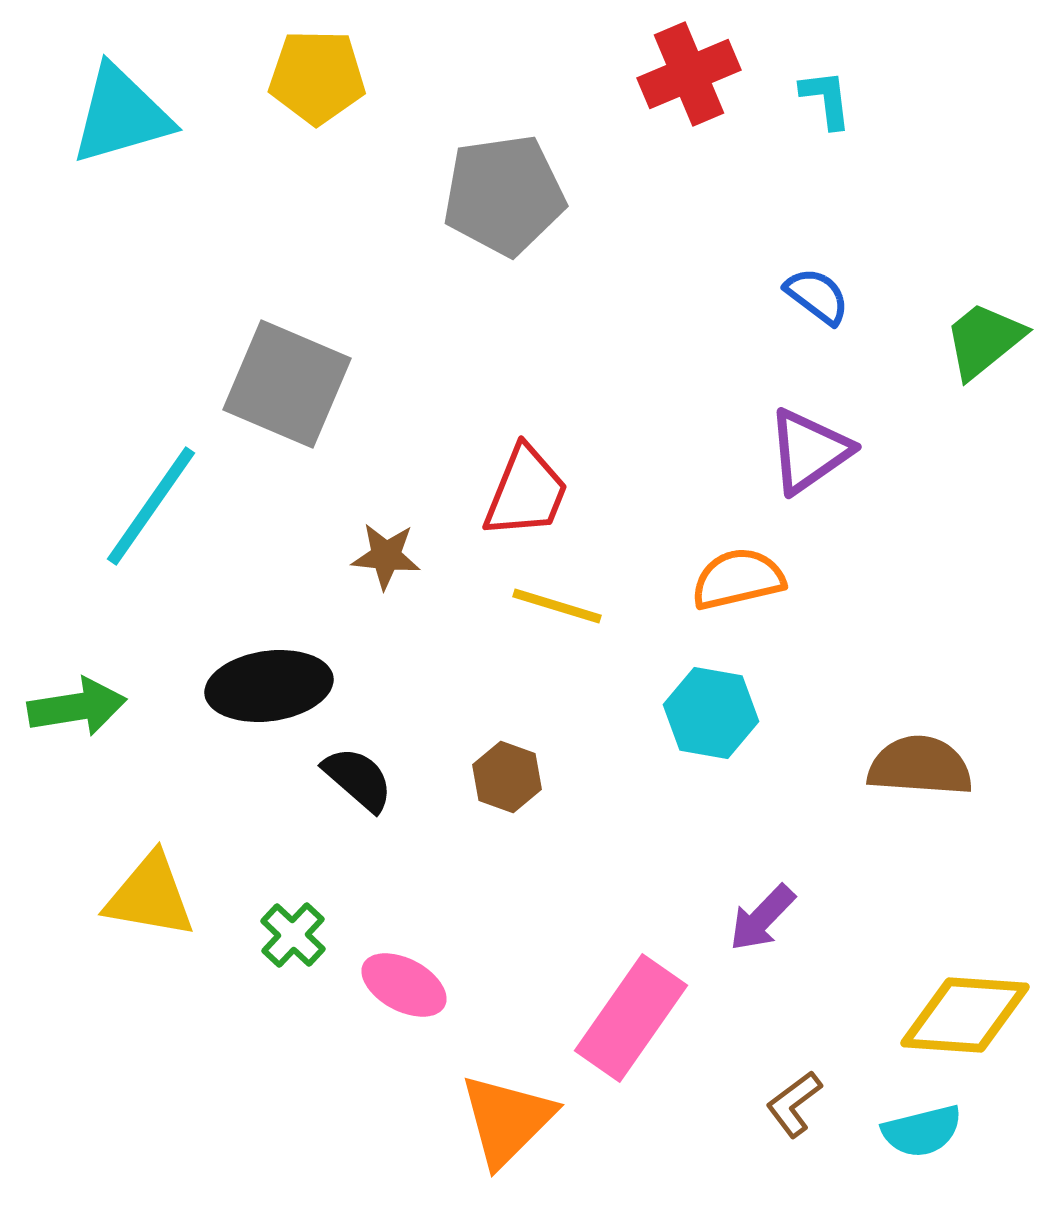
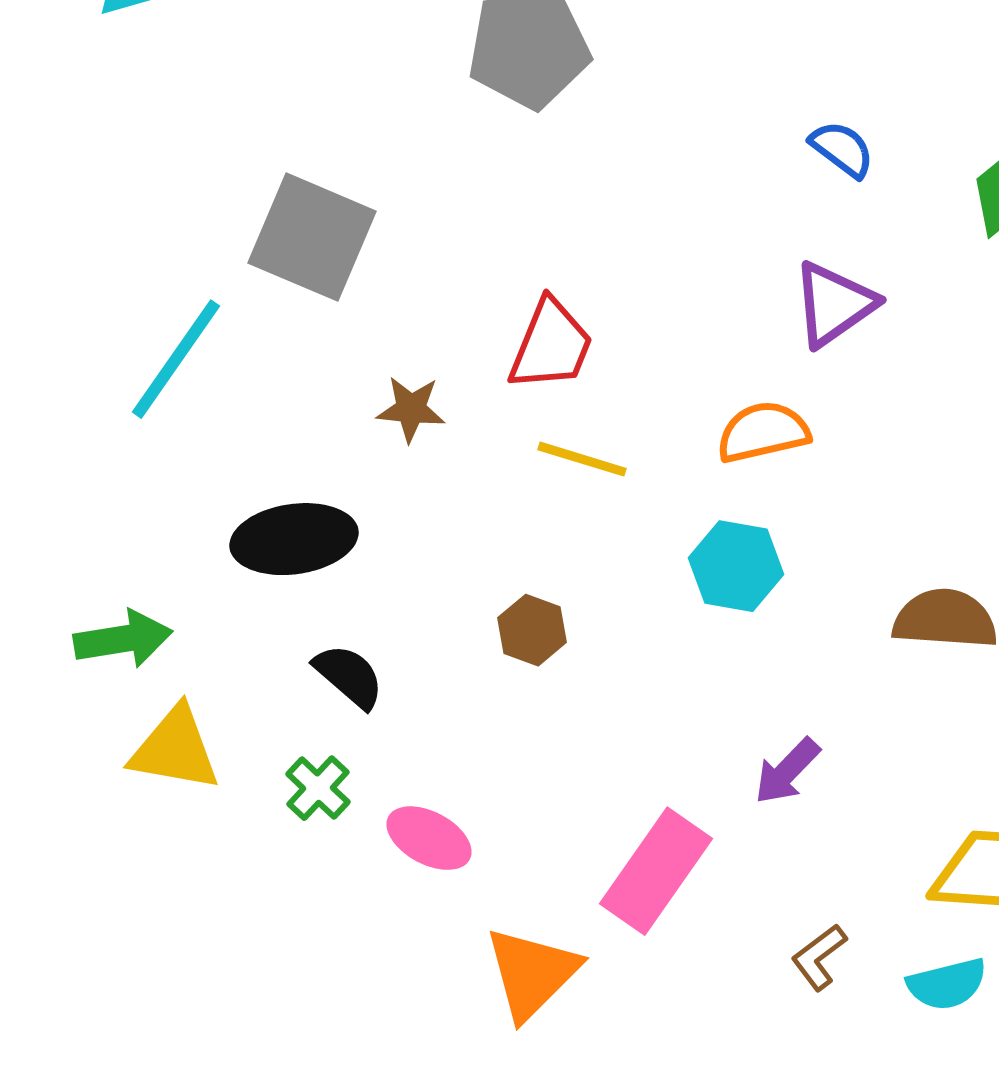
green arrow: (77, 707) -> (123, 639), moved
black semicircle: (358, 779) -> (349, 676), moved

